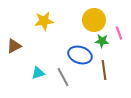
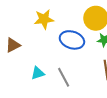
blue ellipse: (80, 55) -> (72, 40), moved

